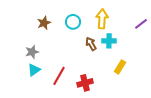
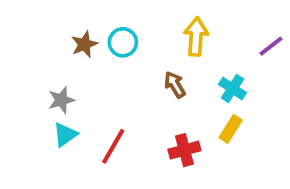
cyan circle: (73, 22) -> (123, 42), moved
cyan cross: (109, 41) -> (233, 88), moved, turned 32
red cross: (85, 83) -> (184, 150), moved

